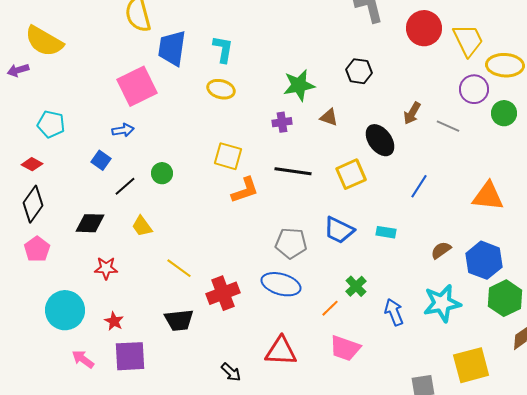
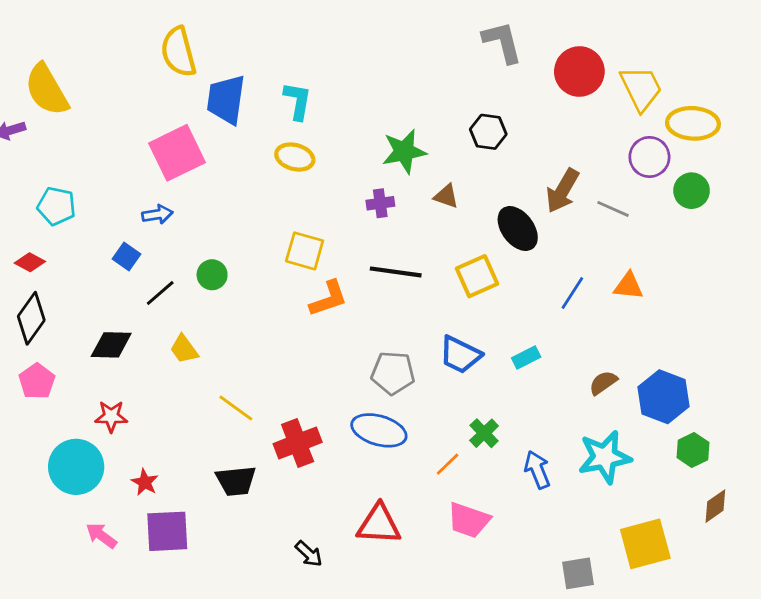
yellow semicircle: (44, 41) -> (47, 90), turned 30
brown arrow: (412, 113) -> (563, 191), size x1.4
orange triangle: (488, 196) -> (628, 286), moved, size x0.7
cyan rectangle: (386, 232) -> (526, 357), turned -36
red star: (106, 268) -> (111, 416), moved
green hexagon: (505, 298) -> (693, 450), size x0.7

